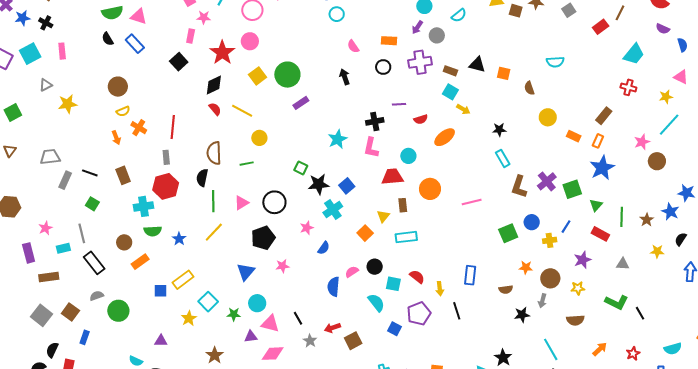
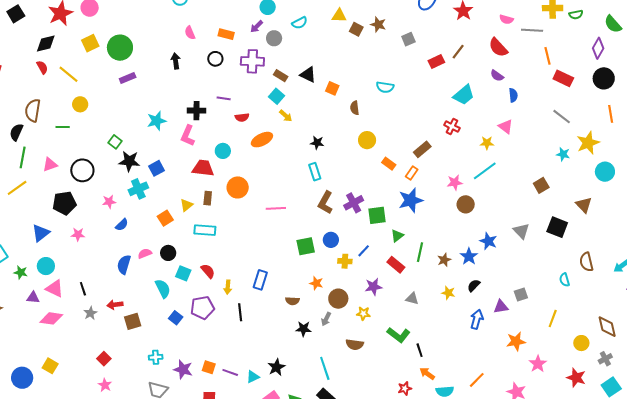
orange arrow: (600, 349) -> (427, 374), moved, turned -112

